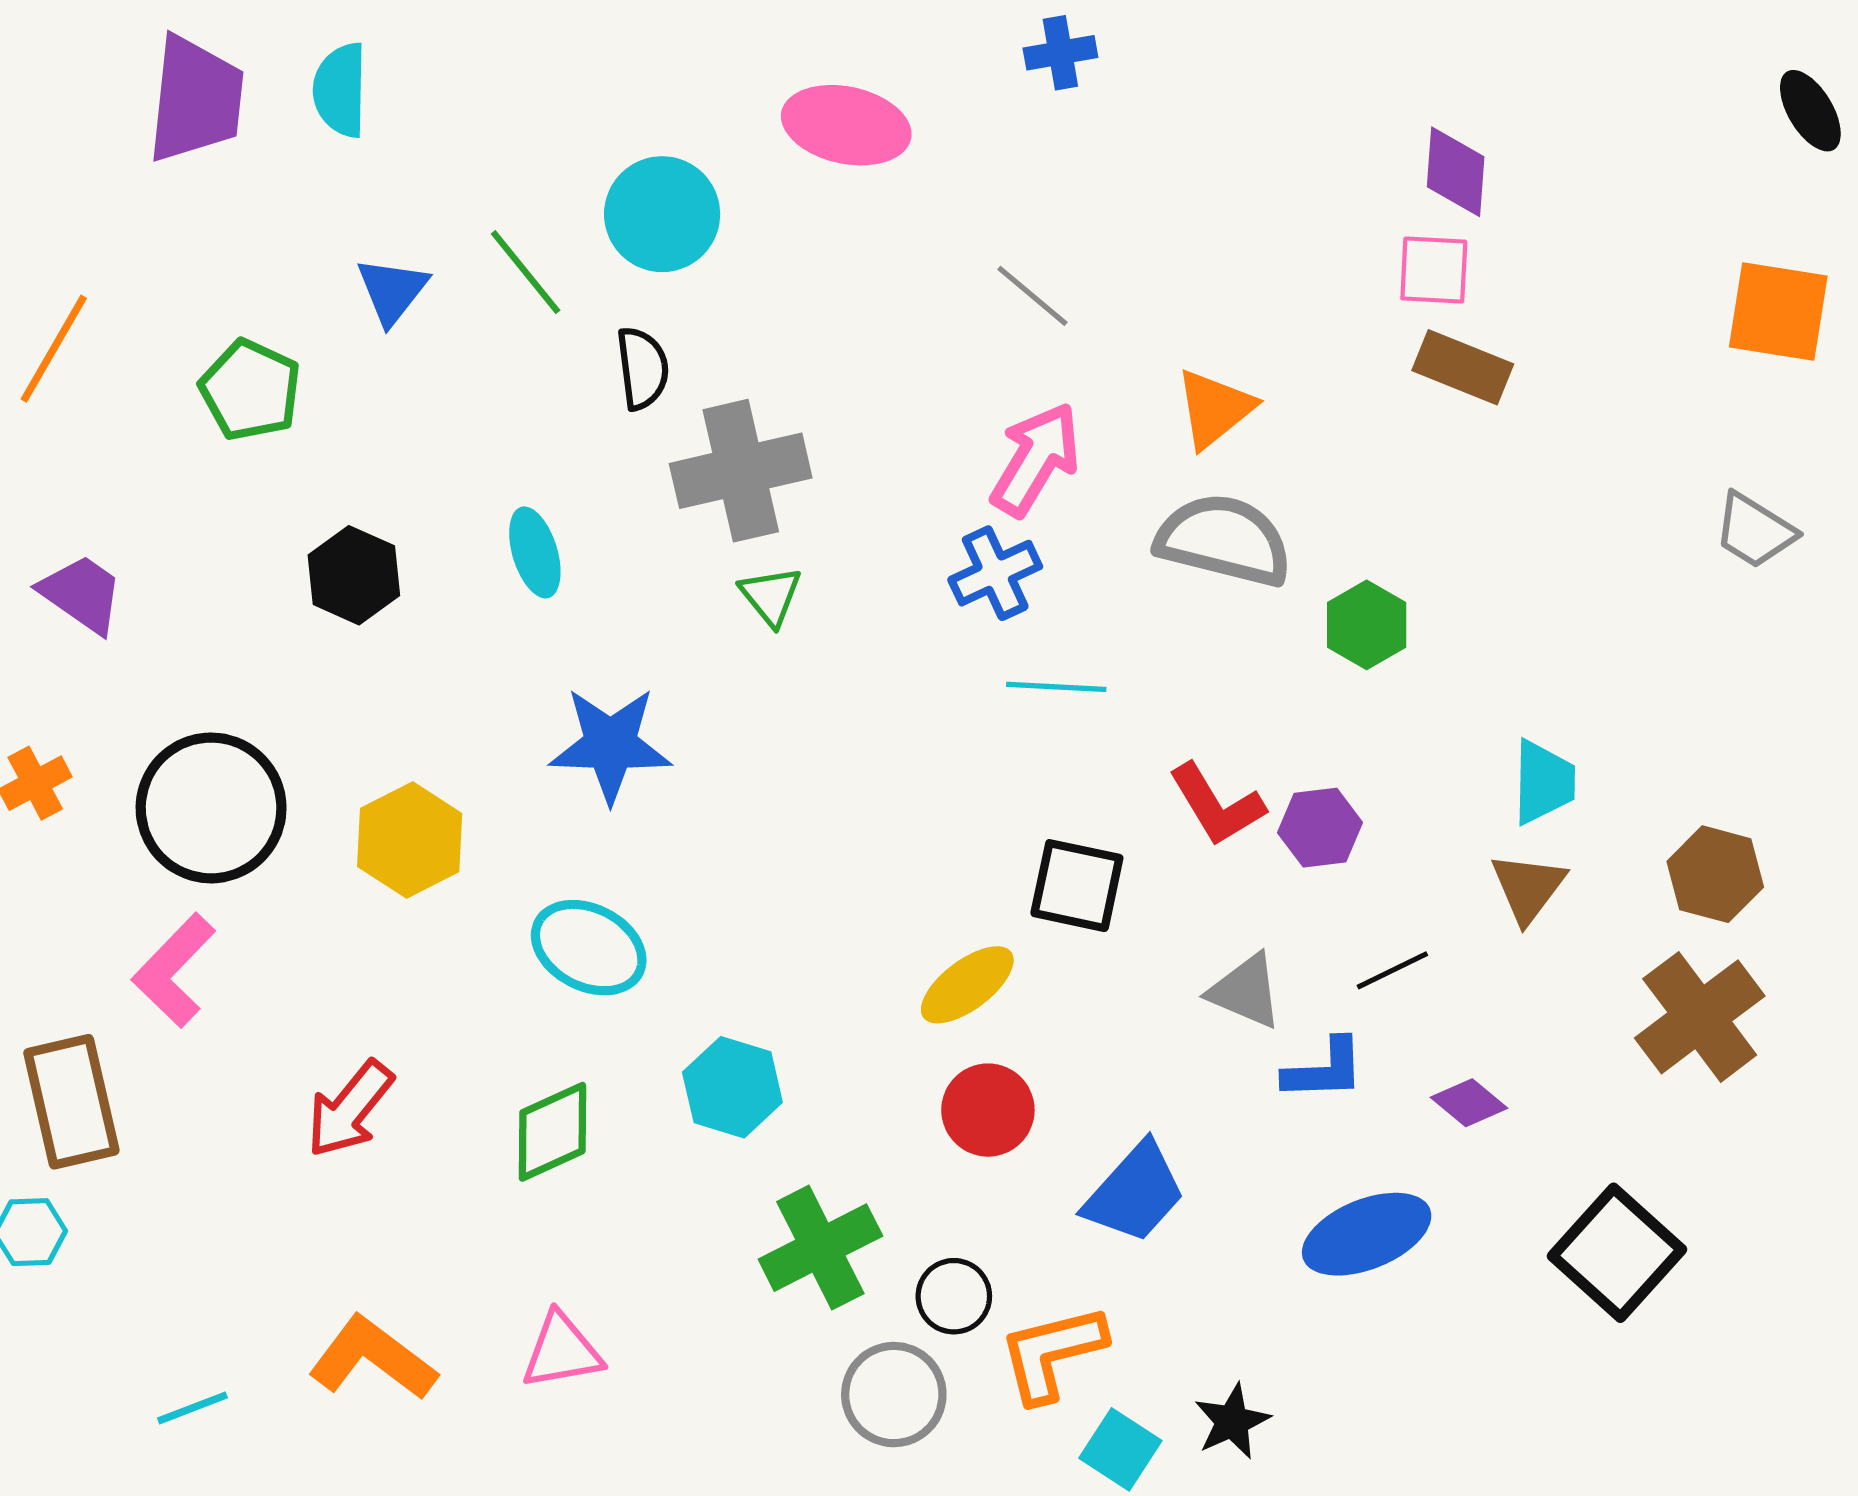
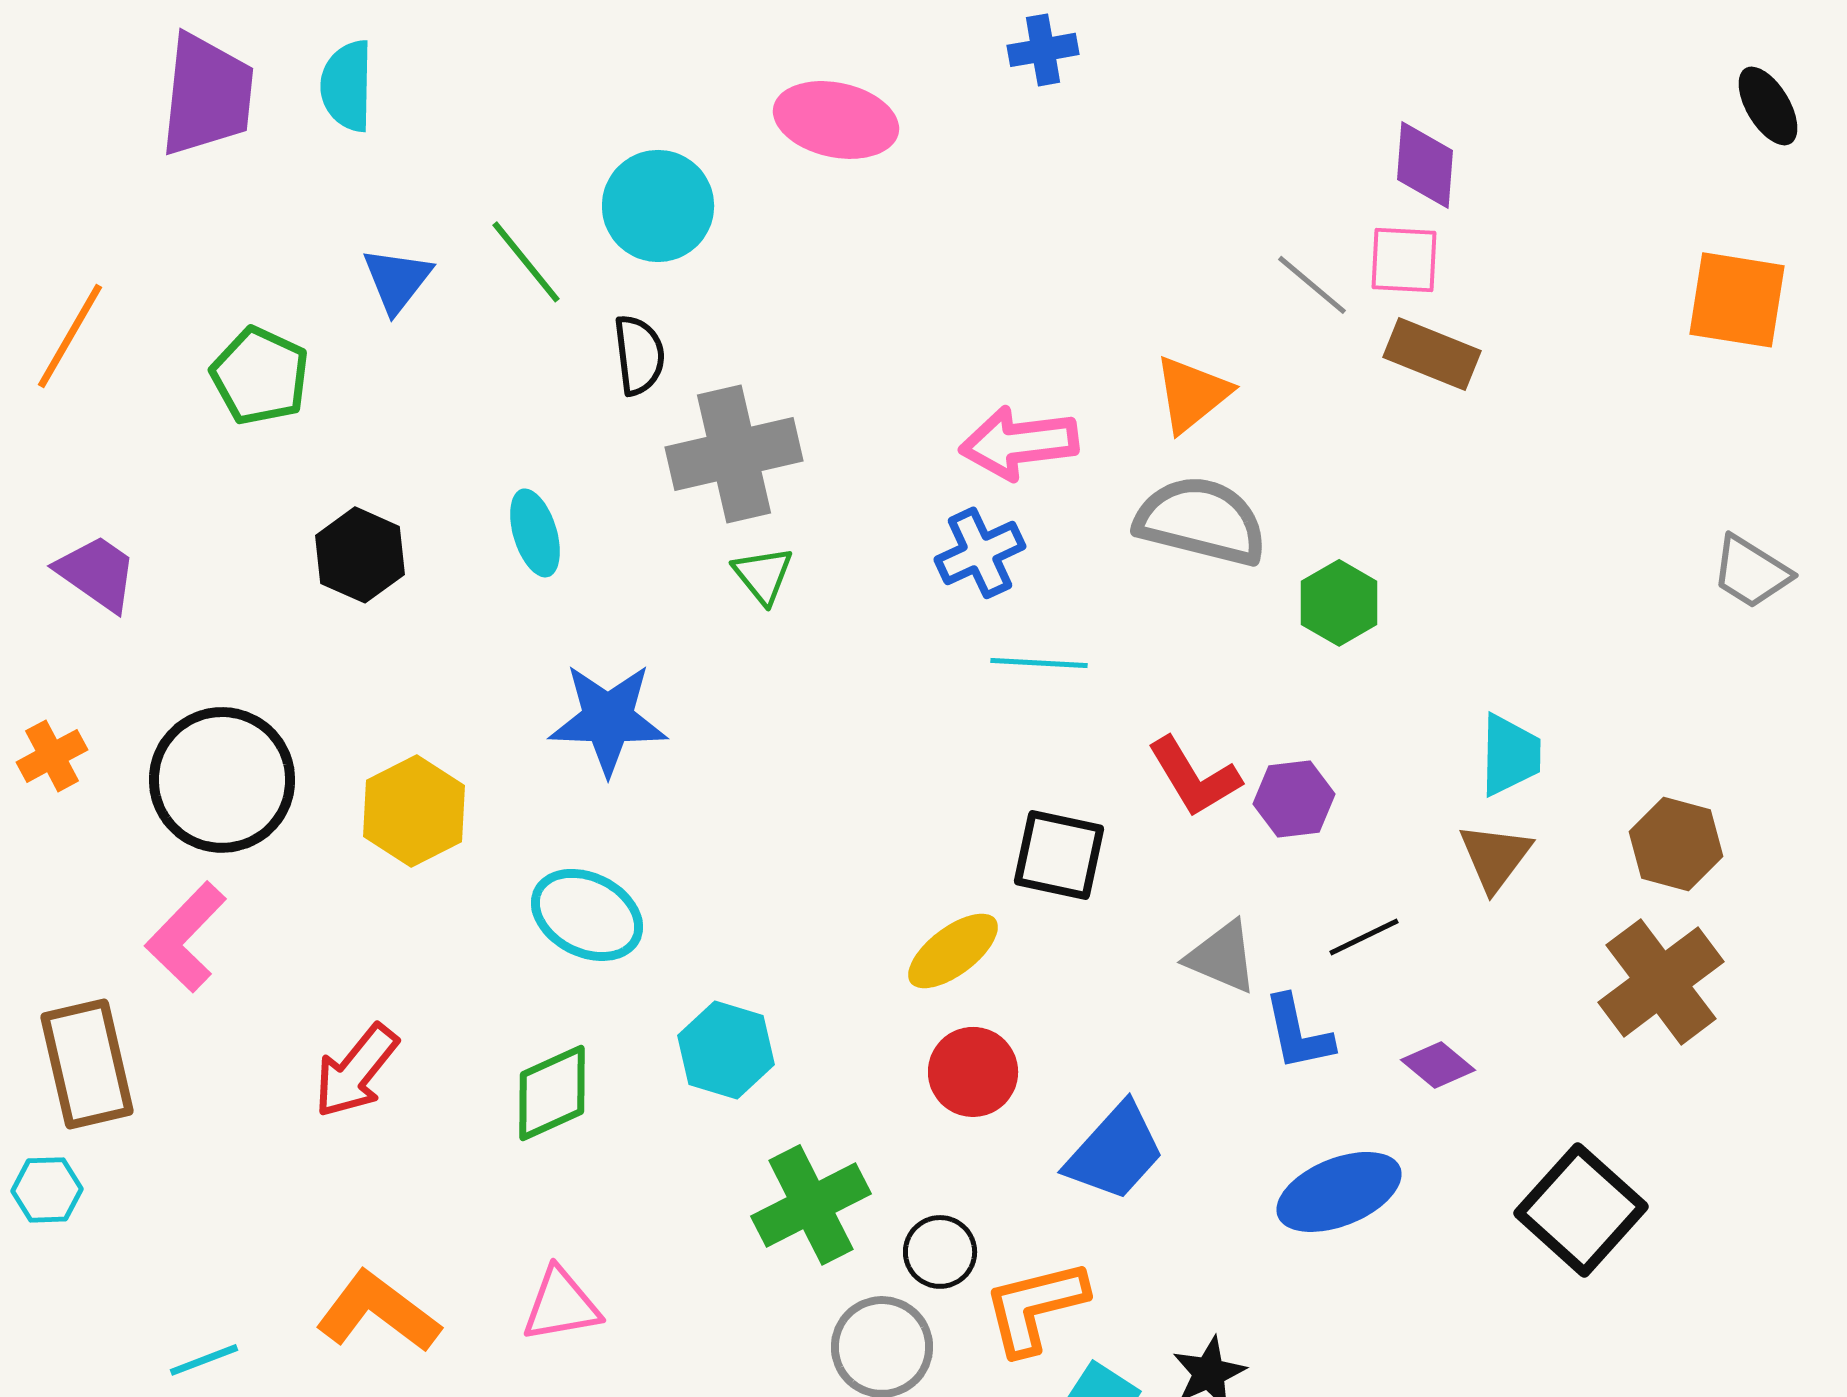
gray line: (1032, 296) -> (1312, 285), moved
pink arrow: (1036, 459) -> (1019, 443), turned -128
gray trapezoid: (1755, 531) -> (1751, 572), moved
blue L-shape: (1324, 1070) -> (1298, 1033), turned 80

